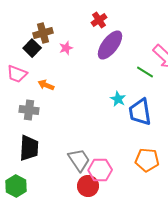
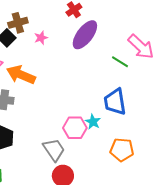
orange arrow: (46, 85) -> (21, 75), size x1.8
cyan star: (118, 99) -> (93, 122), moved
pink hexagon: (100, 170) -> (75, 128), moved

